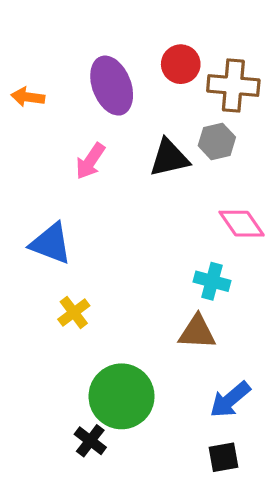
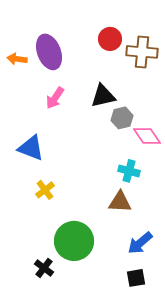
purple ellipse: (112, 86) -> (49, 52), moved
gray hexagon: (217, 141) -> (122, 118), moved
black cross: (90, 441) -> (44, 268), moved

